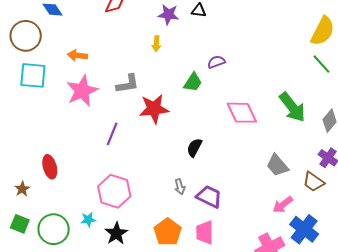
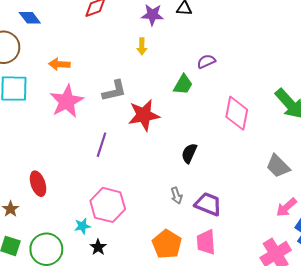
pink diamond: (242, 113) -> (237, 113), turned 40
cyan star: (88, 220) -> (82, 226), moved
black star: (116, 233) -> (98, 247), moved, size x0.7

